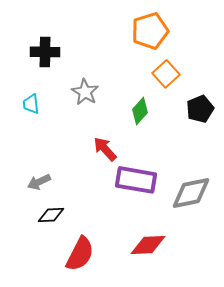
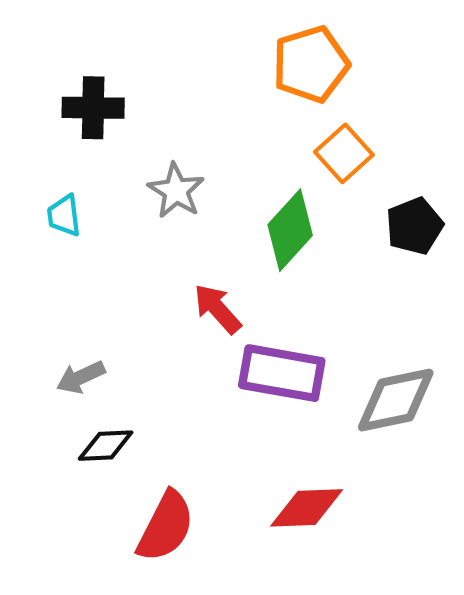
green diamond: (140, 111) -> (290, 230), size x1.4

